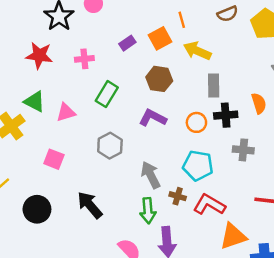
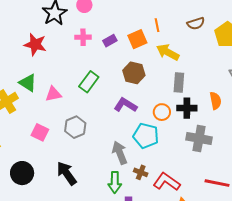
pink cross: (84, 59) -> (83, 37), moved
gray hexagon: (110, 146) -> (75, 127), moved
gray cross: (243, 150) -> (199, 138), size x1.4
cyan pentagon: (198, 166) -> (146, 136), moved

